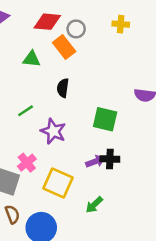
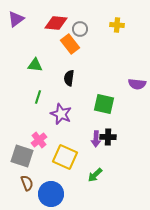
green triangle: (32, 59) -> (35, 65), moved
green line: (26, 111) -> (38, 97), turned -40
purple arrow: (95, 161) -> (96, 139), turned 112

